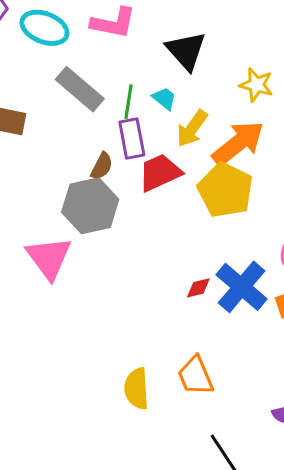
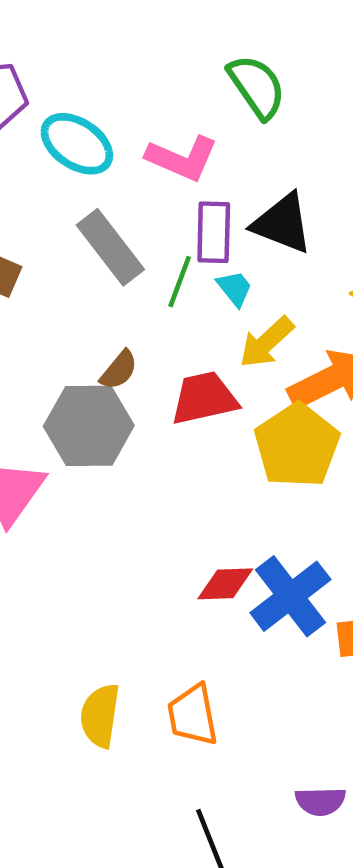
black triangle: (186, 51) -> (282, 223), turned -39
purple rectangle: (132, 139) -> (214, 232), moved
red diamond: (198, 288) -> (225, 584), size x1.4

